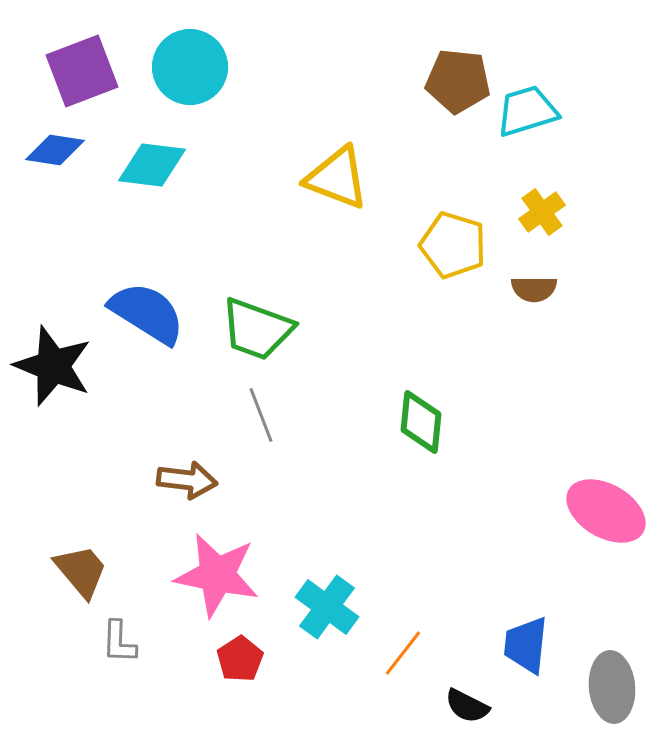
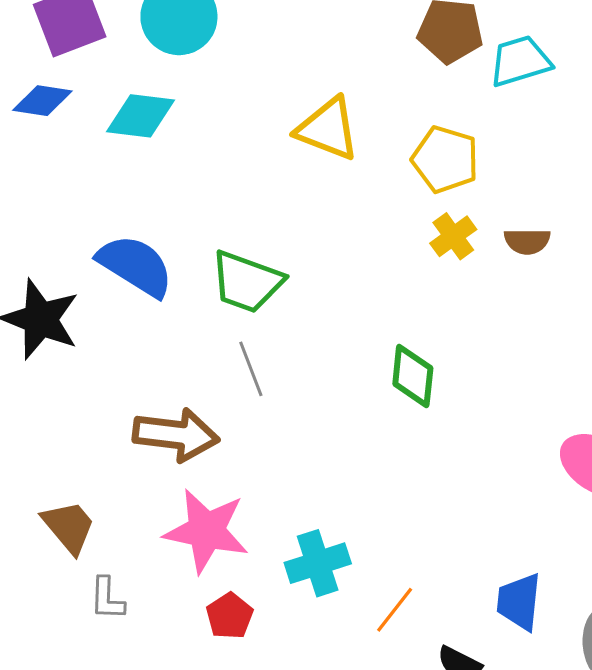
yellow cross: (542, 212) -> (453, 236), moved
yellow pentagon: (453, 245) -> (445, 159), moved
brown arrow: (187, 480) -> (176, 435), size x1.4
cyan cross: (327, 607) -> (318, 563), turned 36

